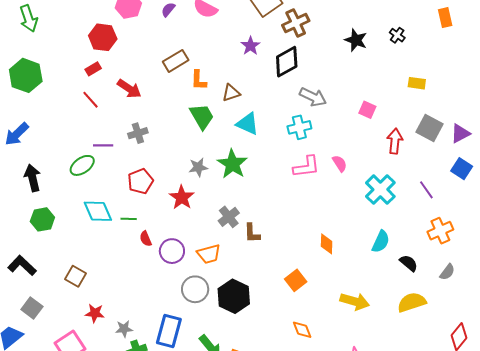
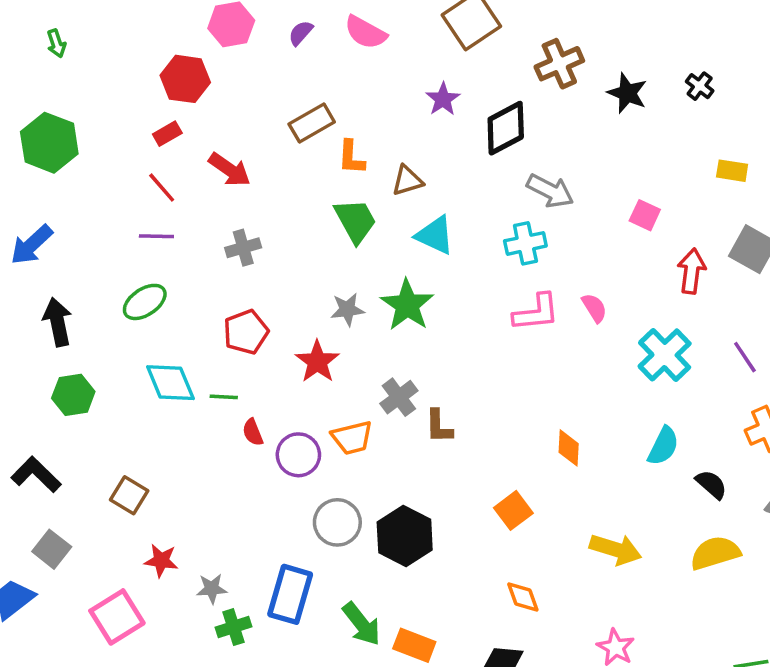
green arrow: (29, 18) -> (56, 43), size x0.6
brown cross: (296, 23) -> (559, 64), moved
purple line: (103, 145) -> (156, 236), moved
orange trapezoid: (209, 254) -> (352, 438), moved

